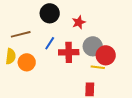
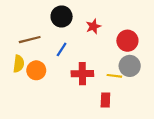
gray circle: (93, 46) -> (130, 66), moved
red cross: (69, 52) -> (82, 74), moved
red circle: (106, 55) -> (127, 41), moved

